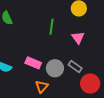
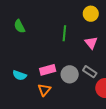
pink rectangle: (33, 63) -> (48, 70), turned -35
orange triangle: (42, 87) -> (44, 90), moved

